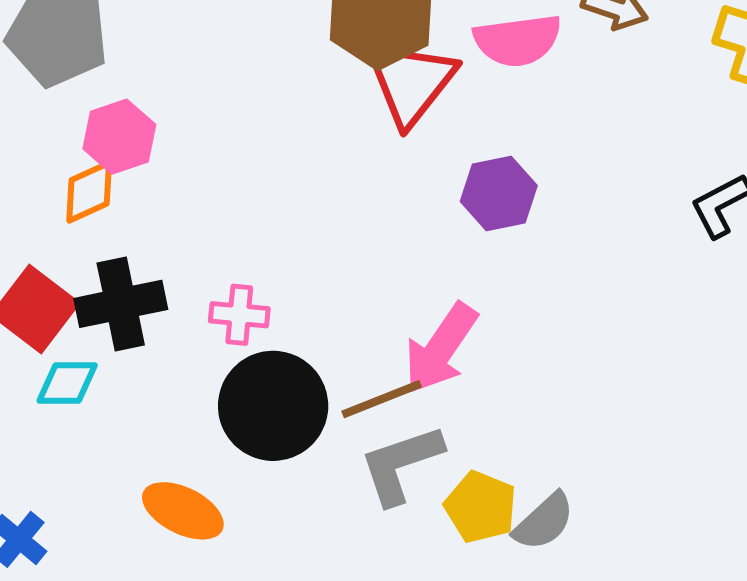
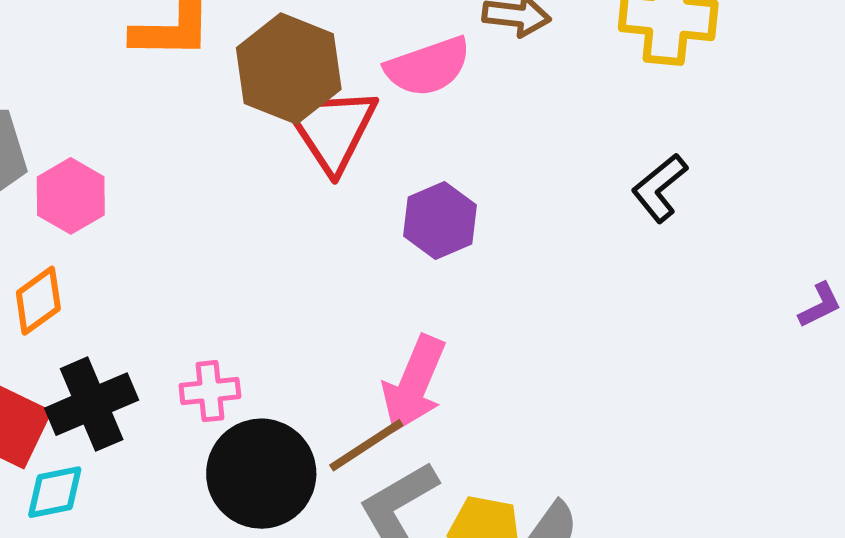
pink hexagon: (119, 137) -> (71, 196), moved

